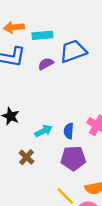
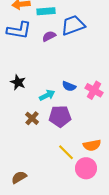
blue semicircle: (69, 131) -> (69, 86), moved, turned -72
purple pentagon: (73, 158) -> (60, 116), moved

